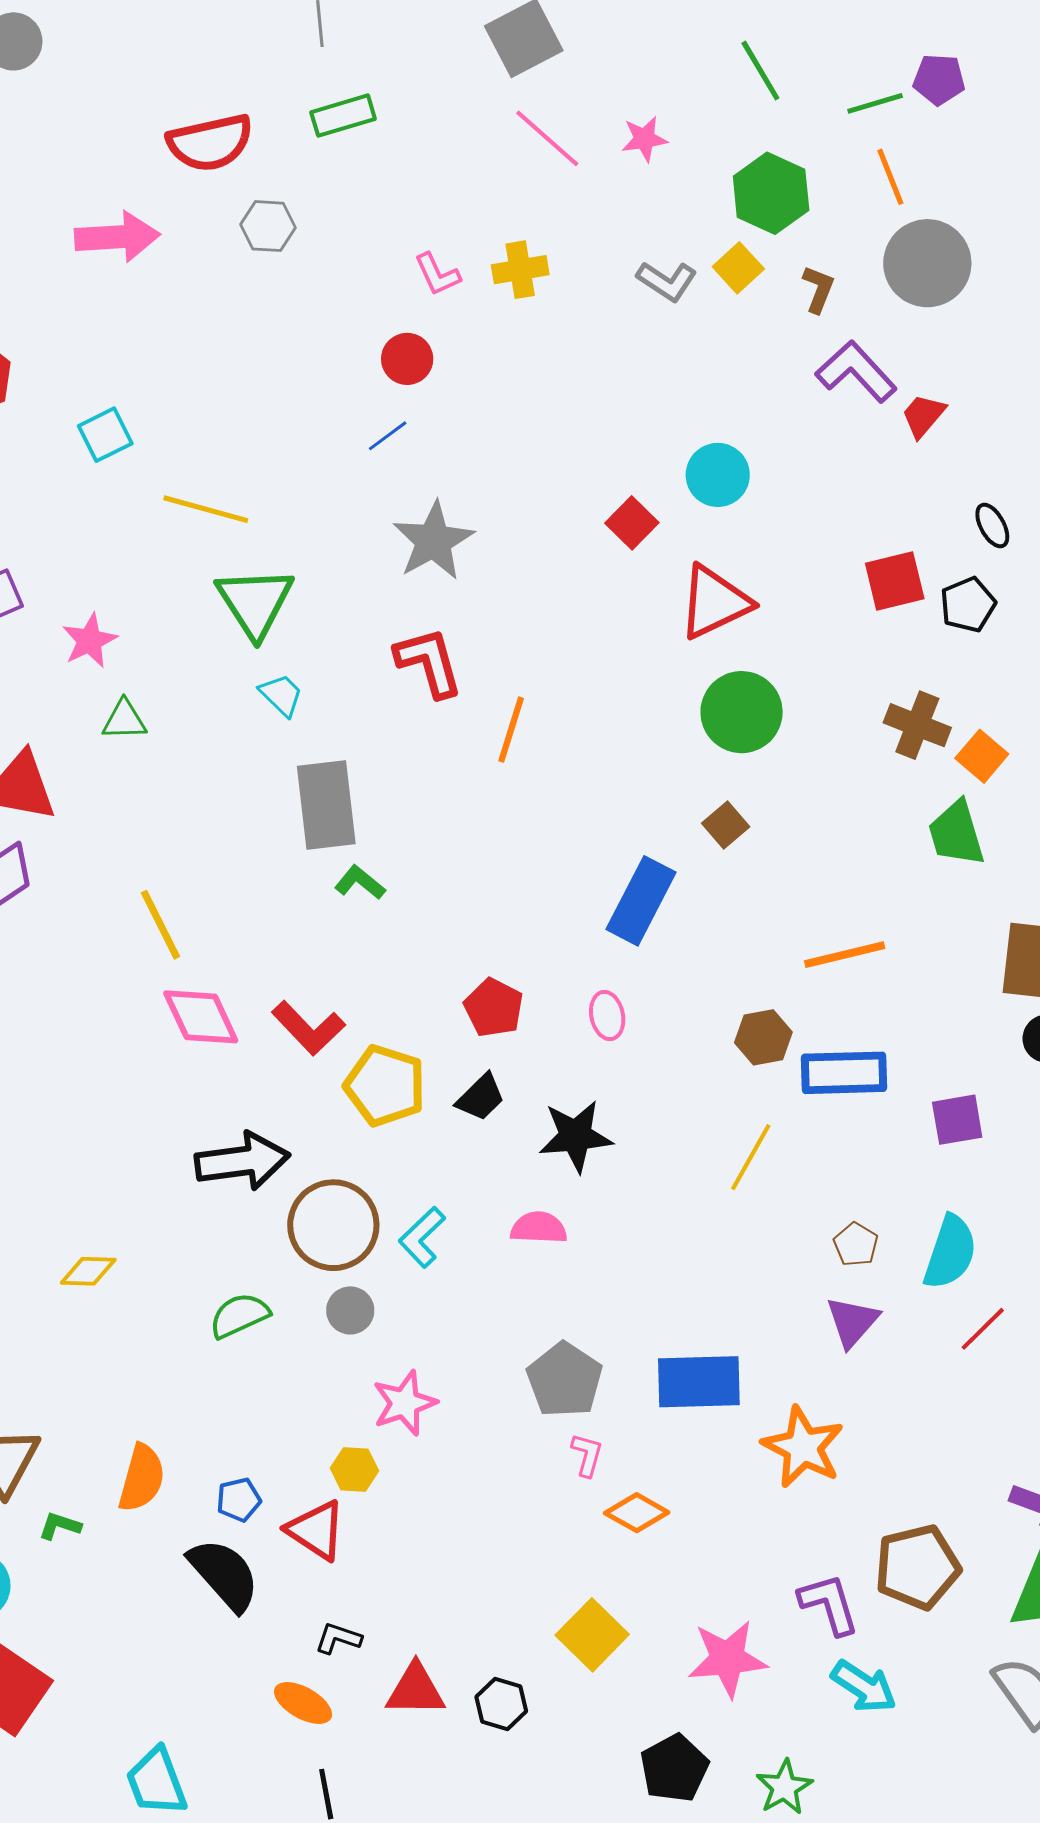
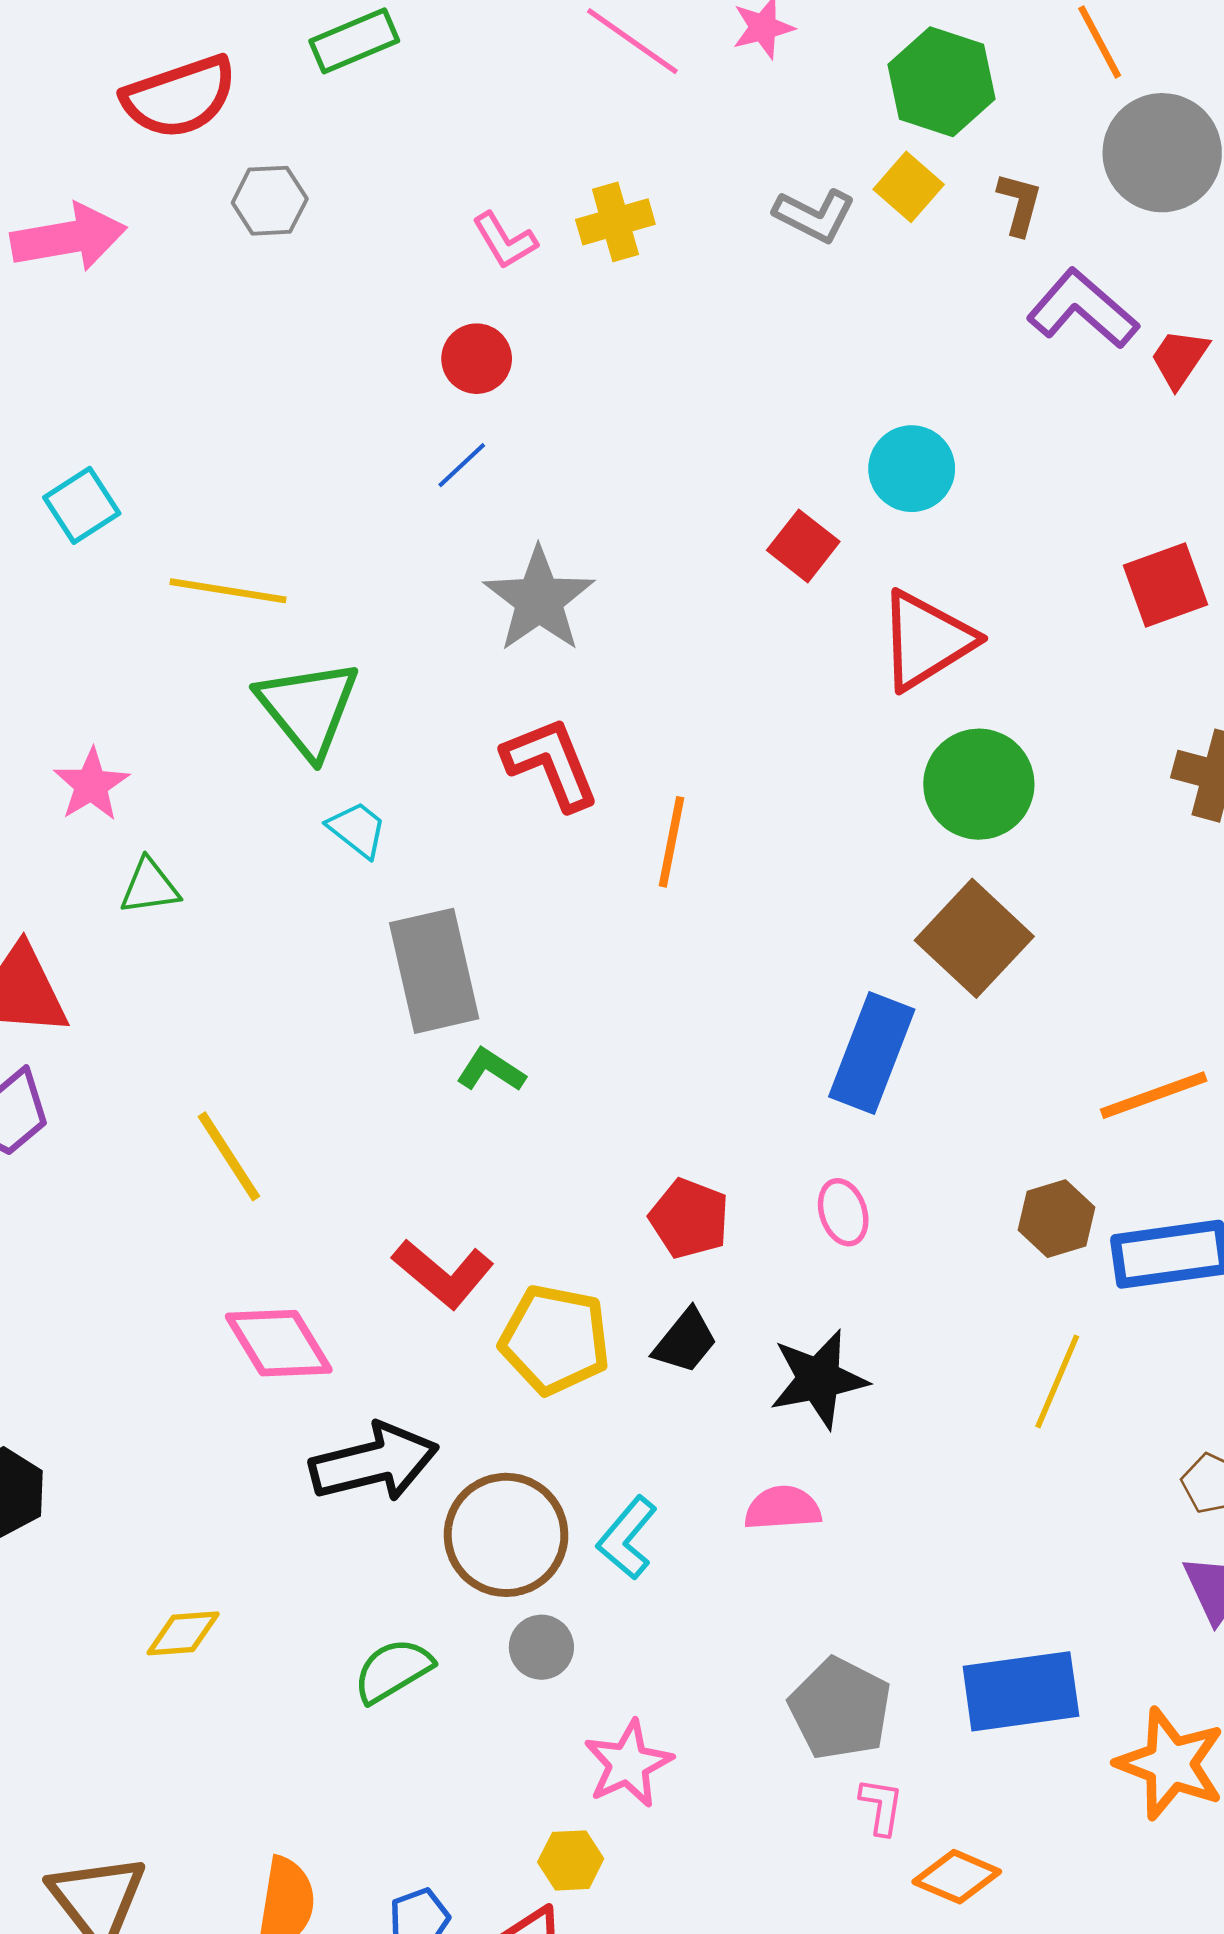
brown square: (726, 825) -> (974, 938), size x1.8
pink diamond: (201, 1017) -> (279, 1343), moved

